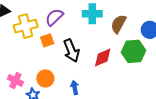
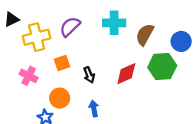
orange square: (47, 40) -> (62, 63), moved
black arrow: (71, 51) -> (89, 75), moved, size x0.6
pink cross: (15, 81) -> (29, 76), moved

